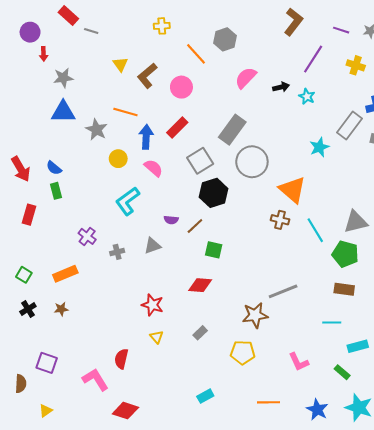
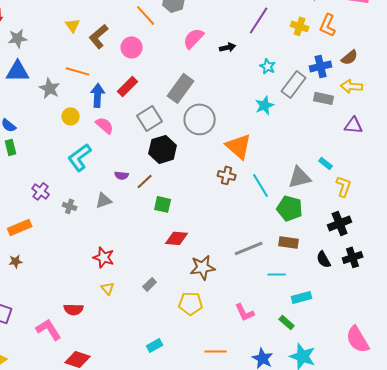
cyan star: (307, 96) -> (268, 66), moved
gray cross: (117, 252) -> (70, 206), turned 32
red diamond: (200, 285) -> (177, 238), moved
gray line: (283, 291) -> (249, 248), moved
red semicircle: (121, 359) -> (74, 309), turned -102

